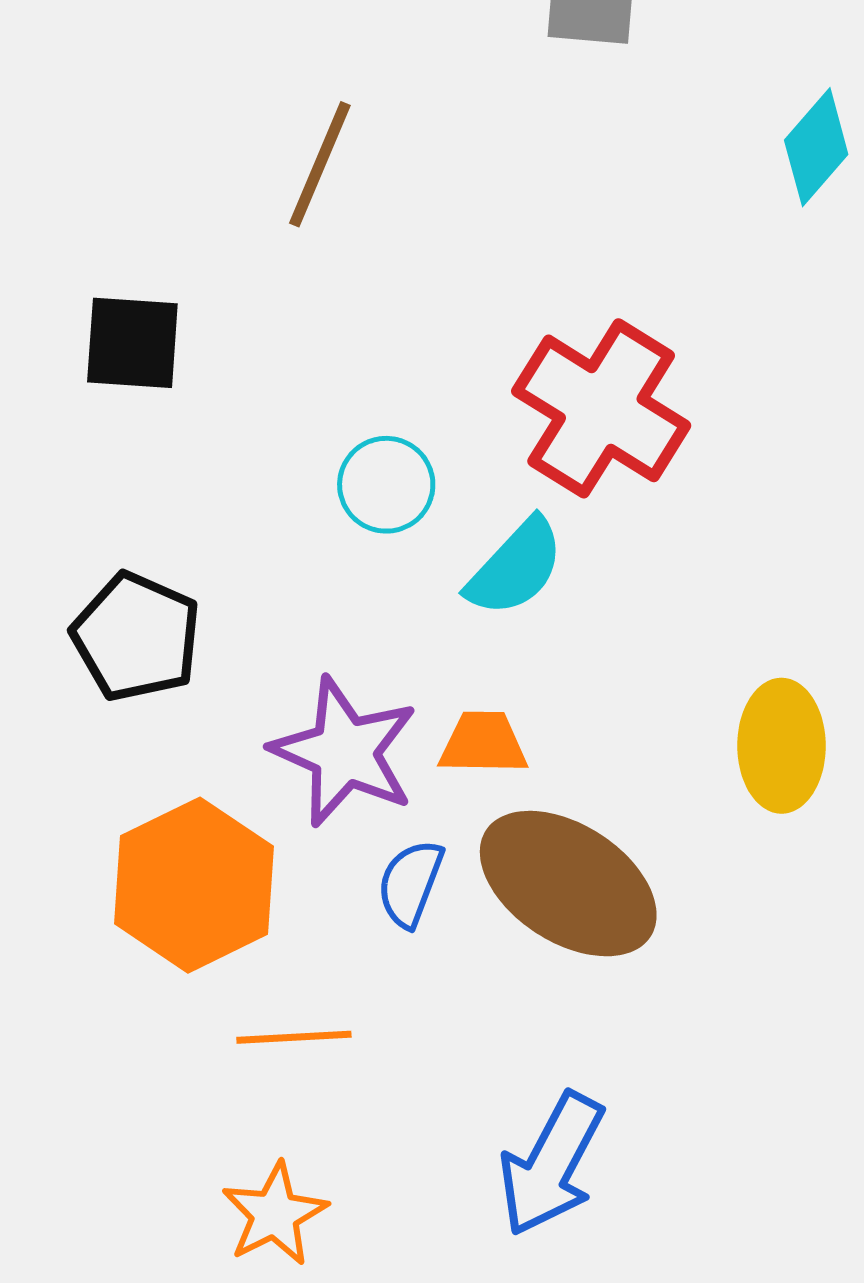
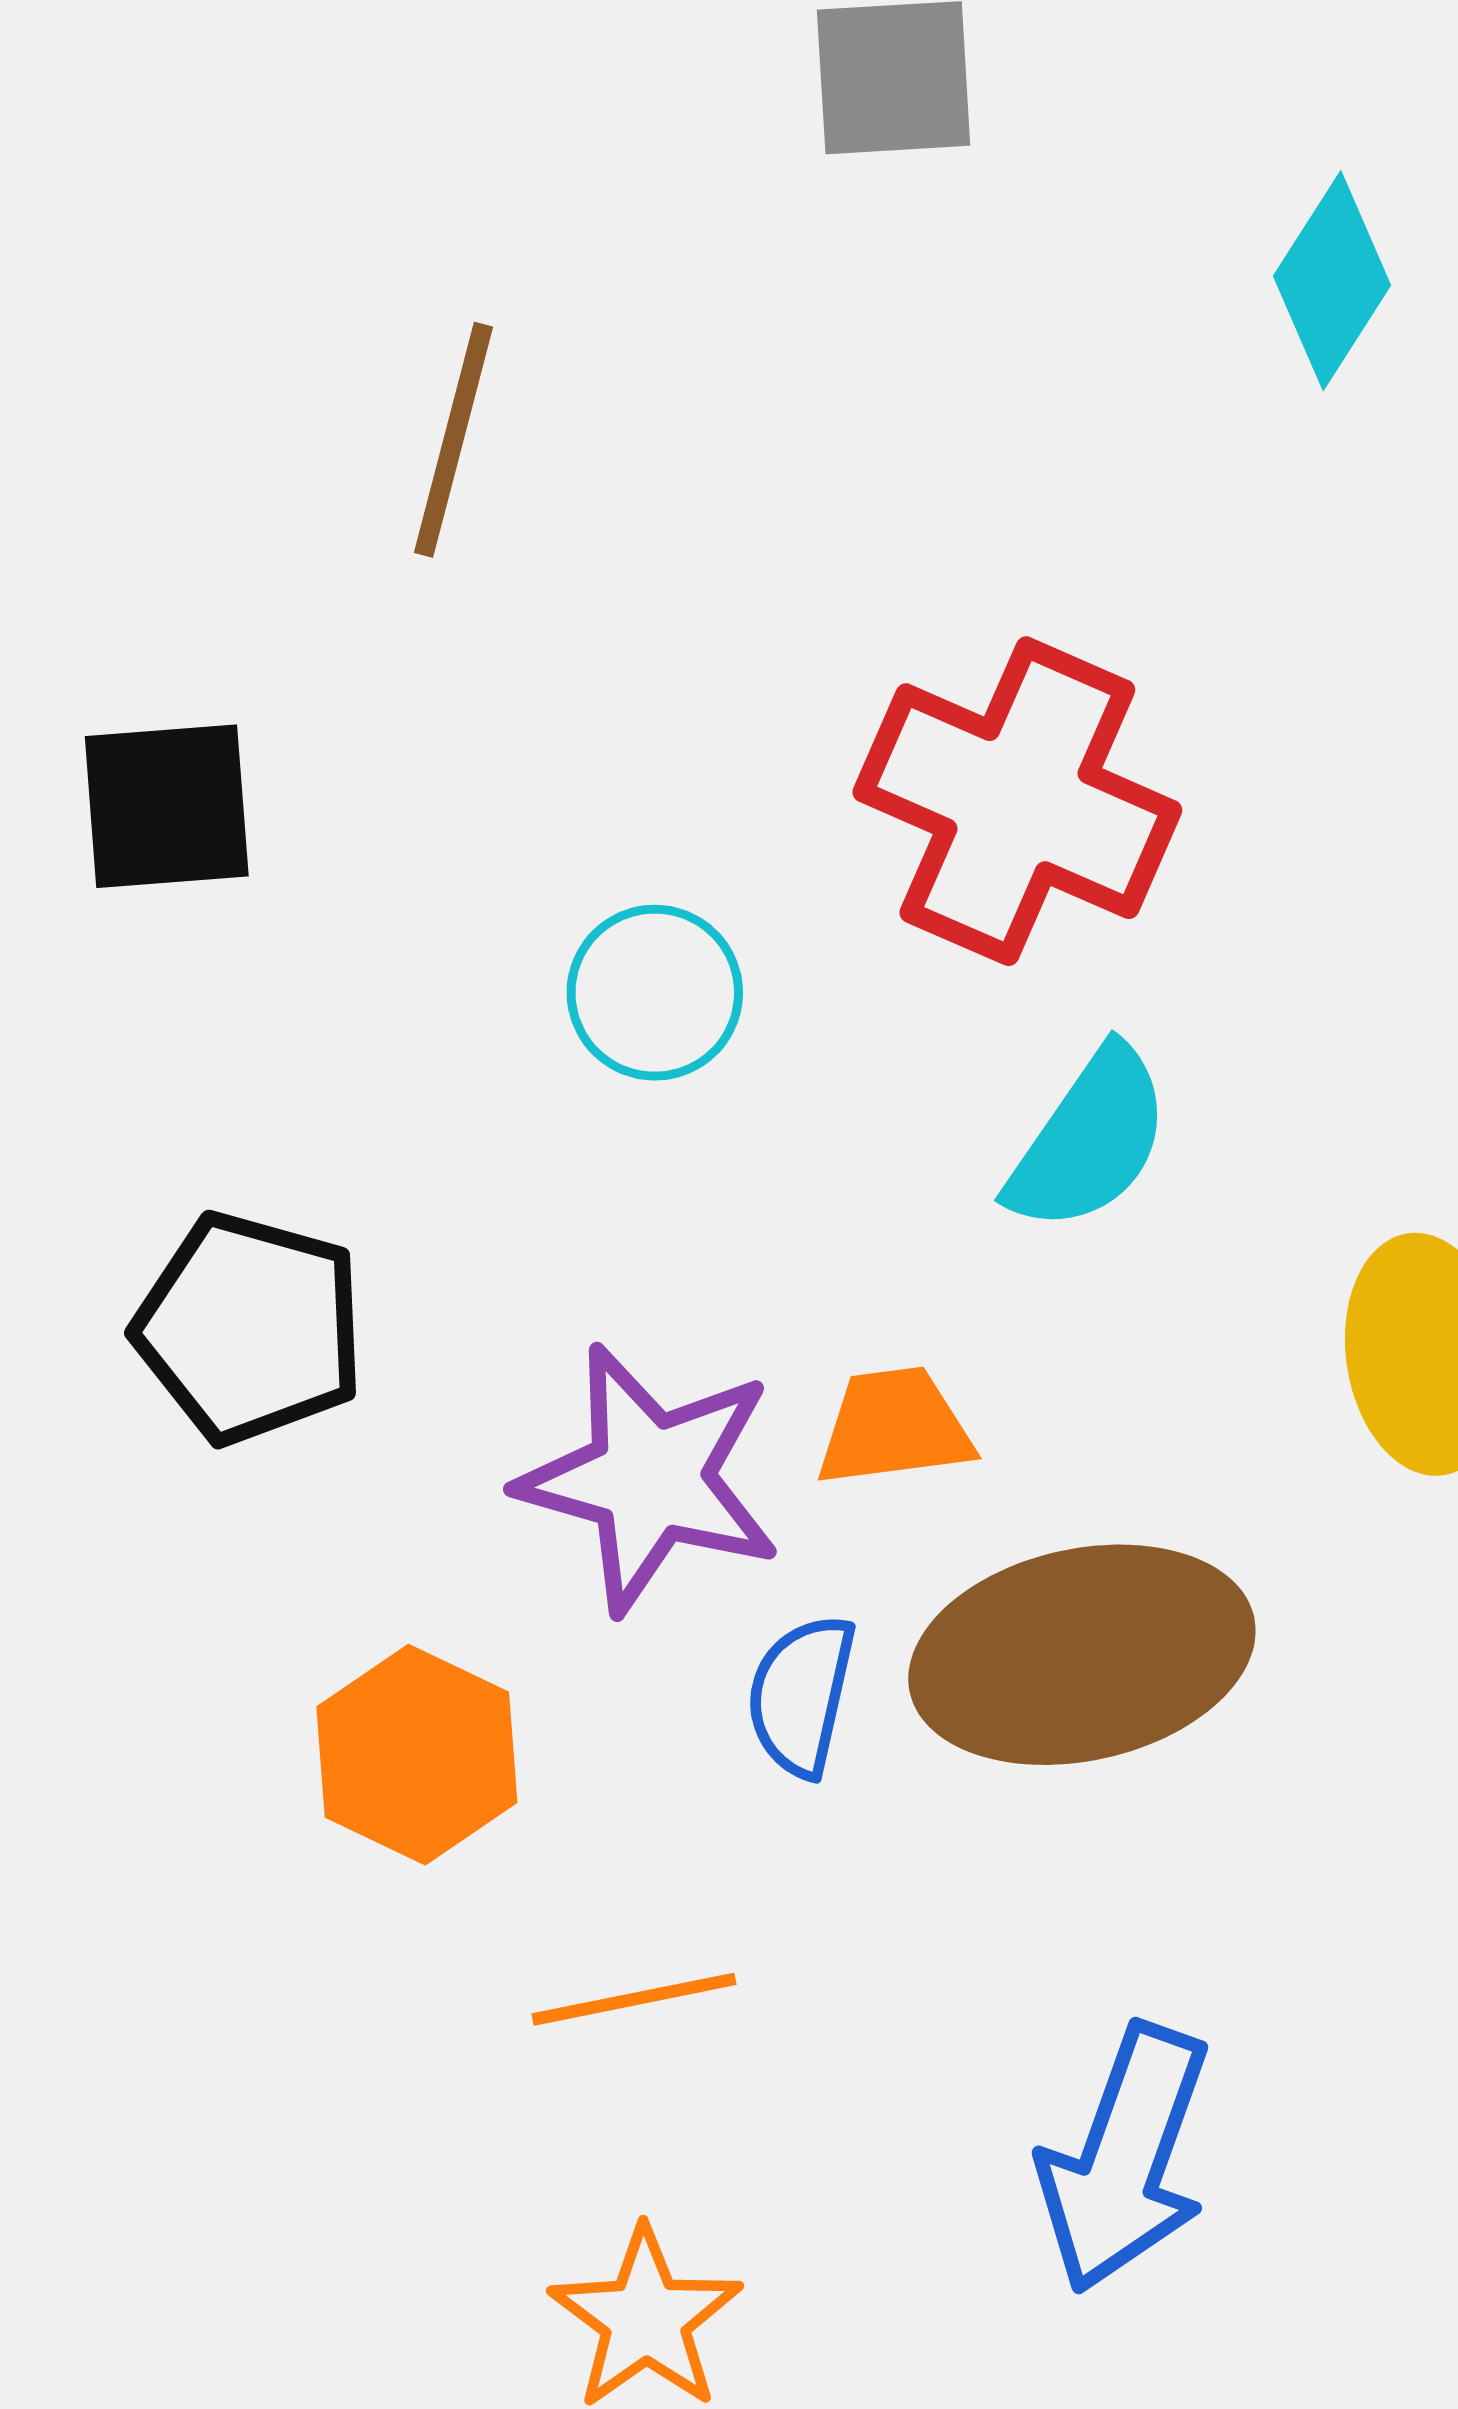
cyan semicircle: (515, 567) -> (1089, 1140), moved
brown ellipse: (568, 884) -> (1082, 1655), turned -37
orange hexagon: (194, 885) -> (417, 1755), size x0.7

